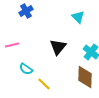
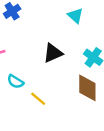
black triangle: (58, 47) -> (53, 53), turned 30

